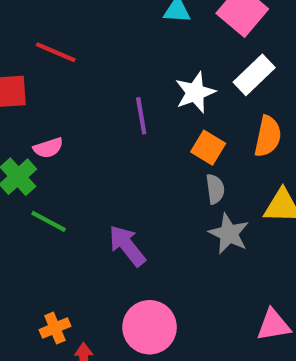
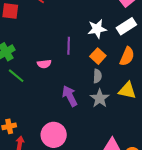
purple line: (141, 116) -> (69, 46), moved
pink semicircle: (48, 148) -> (44, 64), moved
purple arrow: (127, 246) -> (70, 96), moved

